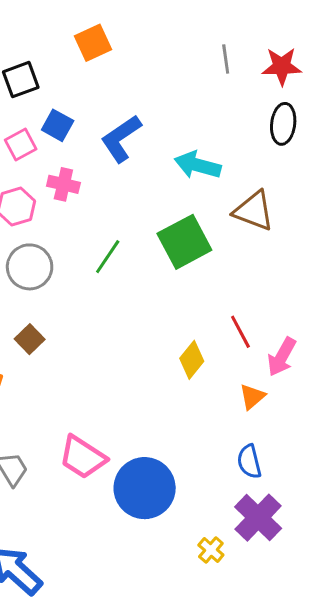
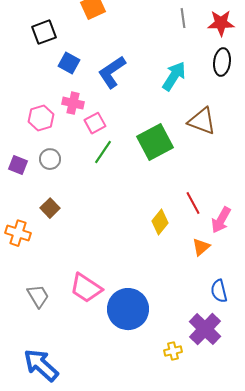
pink square: (21, 145) -> (95, 123), moved
cyan arrow: (198, 165) -> (174, 76), moved, turned 108
gray circle: (30, 267) -> (50, 159), size x0.7
blue semicircle: (249, 462) -> (219, 291), moved
yellow cross: (211, 550) -> (173, 351), turned 36

